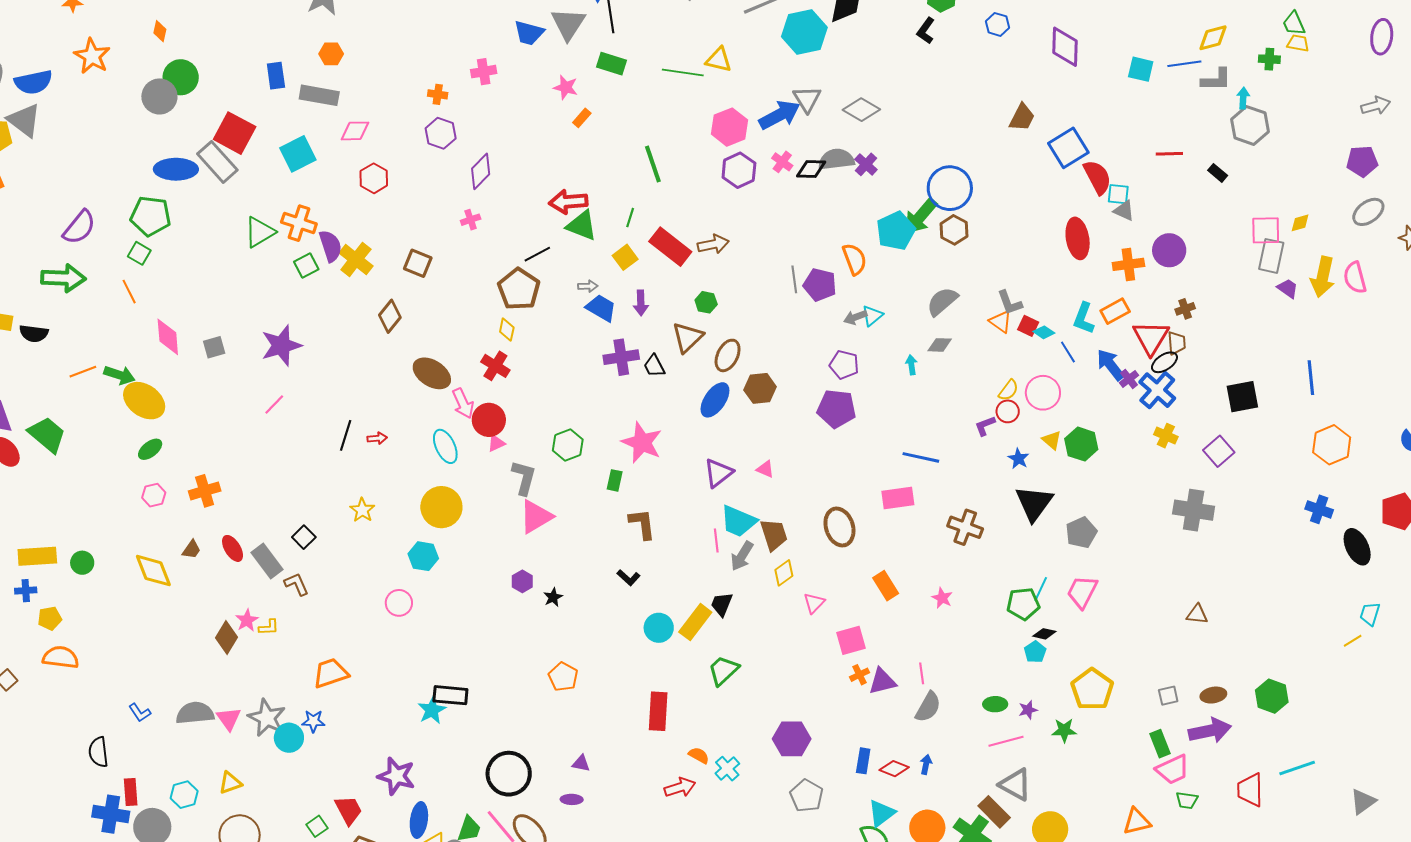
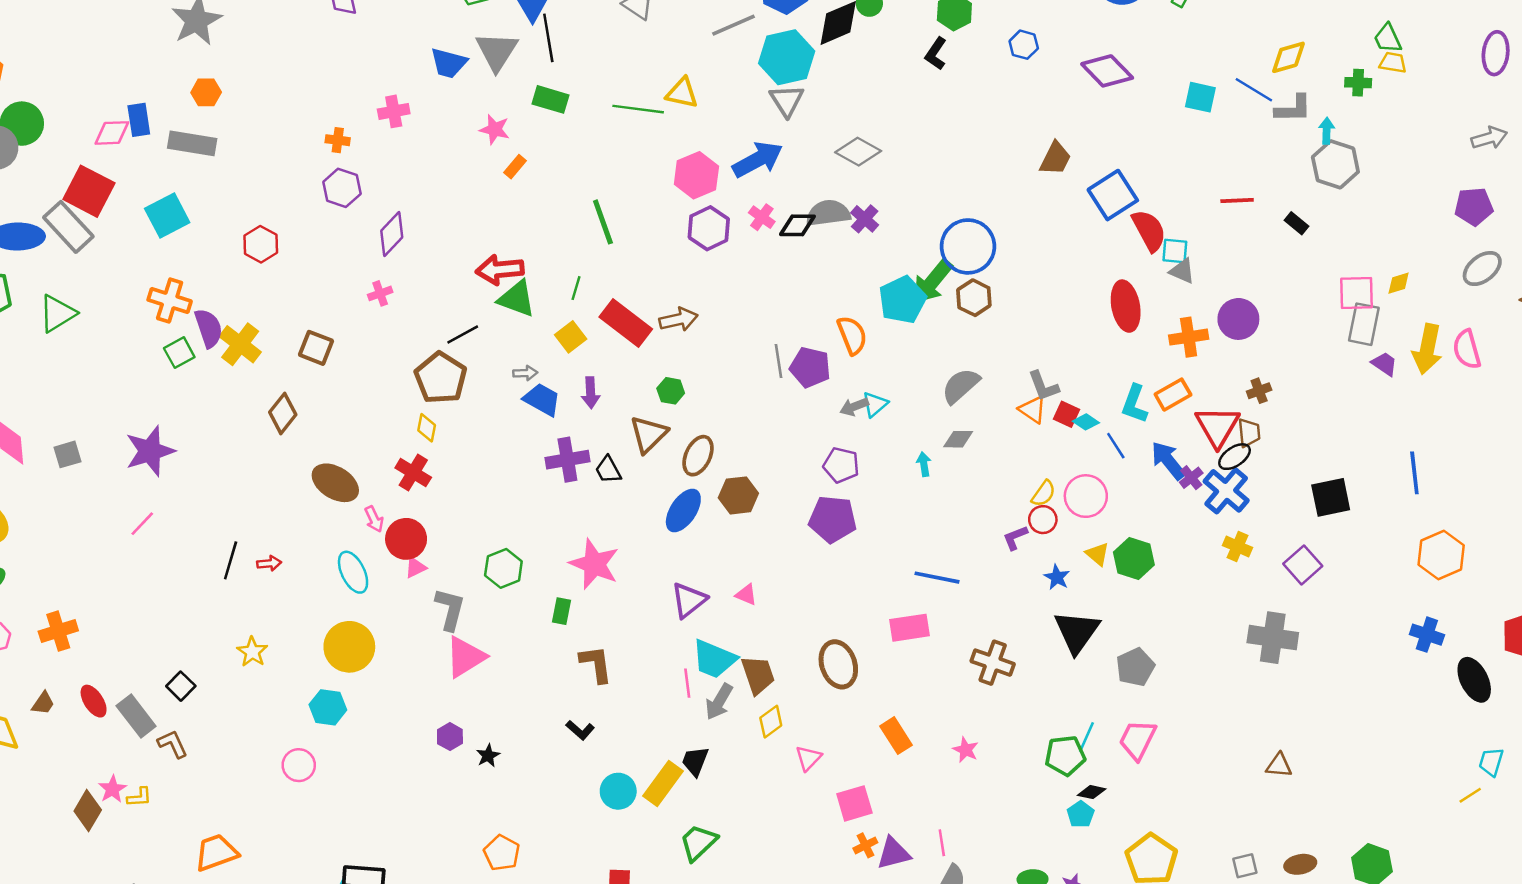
purple diamond: (1065, 47) -> (1107, 71), turned -45
blue line: (1184, 64) -> (1254, 90), turned 40
gray triangle: (807, 99) -> (787, 101), moved
pink diamond: (355, 131) -> (112, 133), moved
green triangle: (260, 232) -> (57, 313), moved
pink arrow: (463, 403) -> (374, 519), size x0.7

